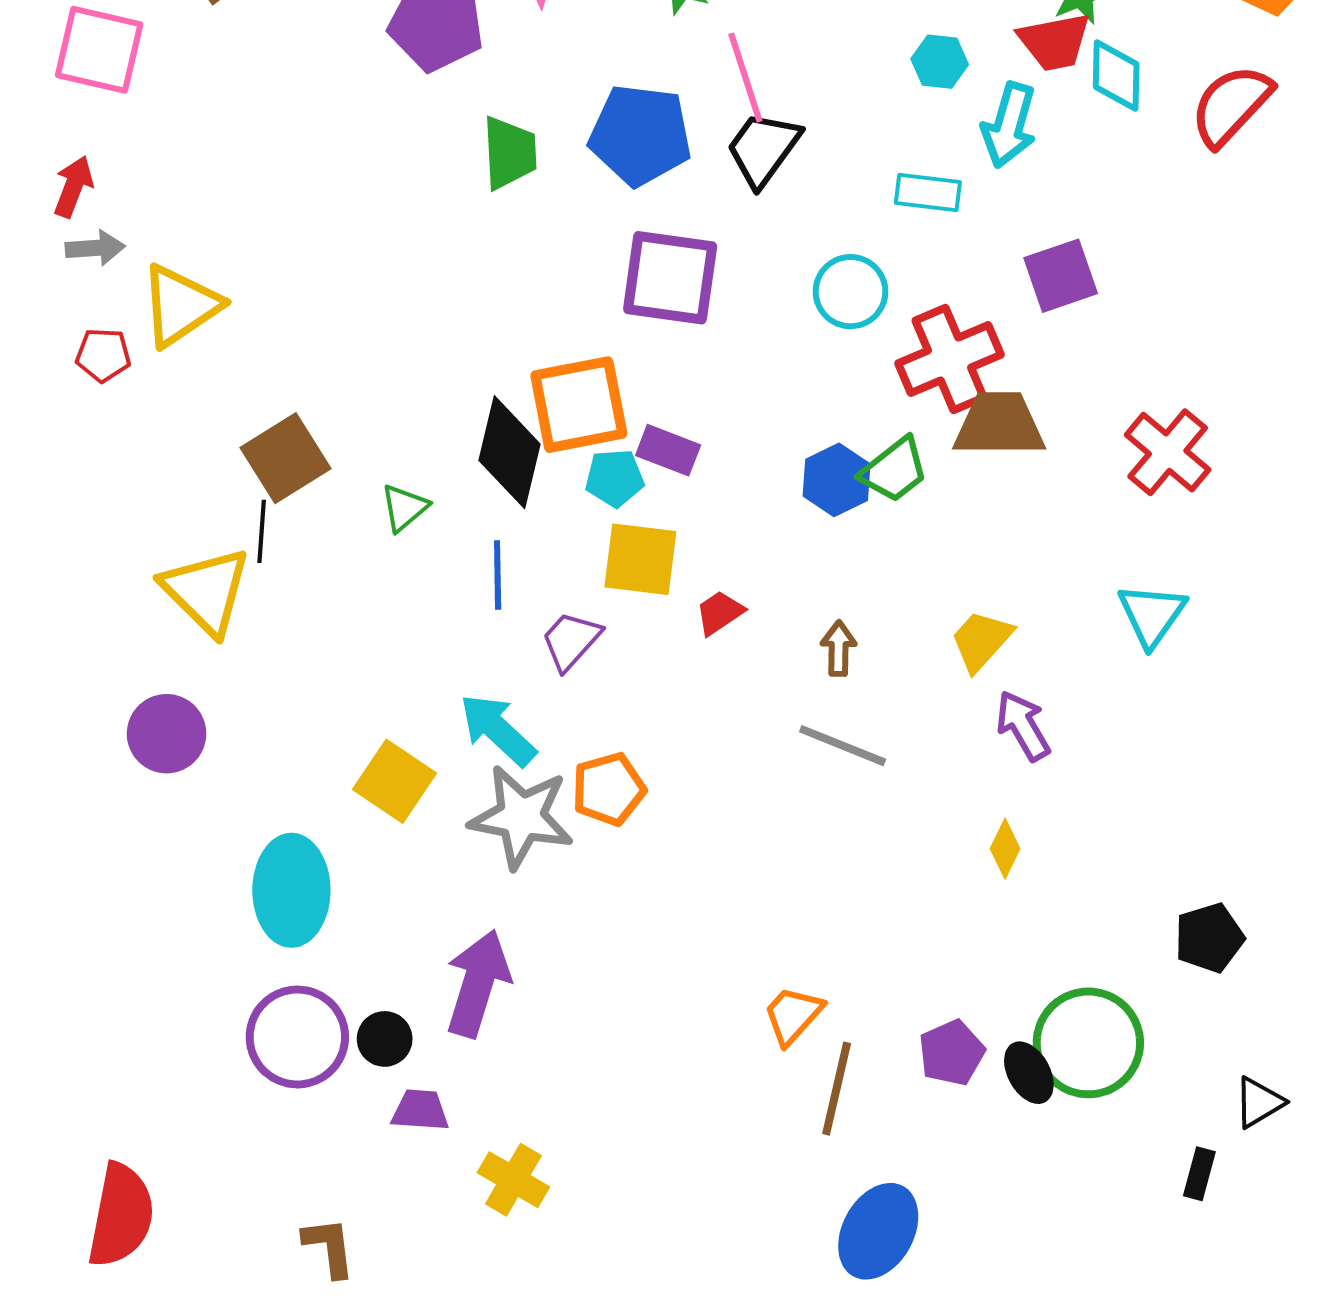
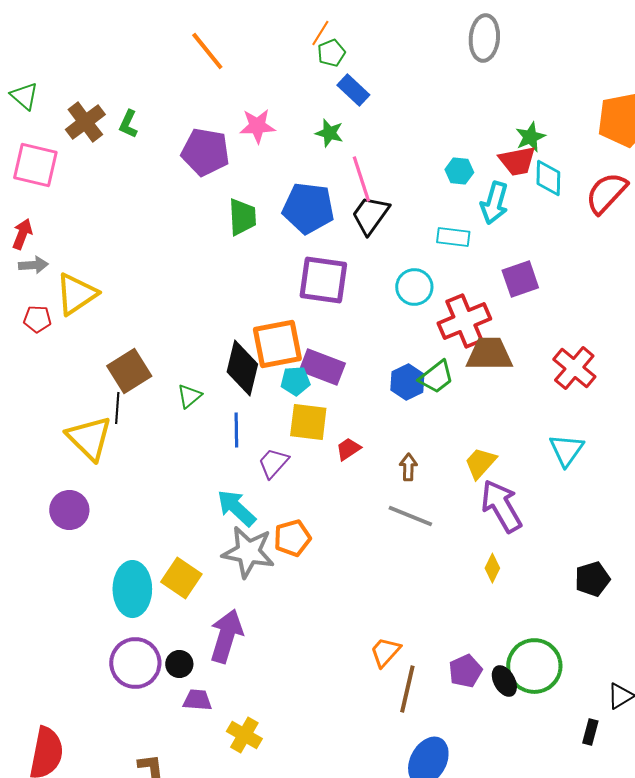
purple rectangle: (668, 450) -> (322, 367), size x1.4
purple arrow: (1023, 726) -> (501, 506), size x1.5
yellow square: (395, 781) -> (181, 578), moved
black pentagon: (1209, 938) -> (592, 579), moved

